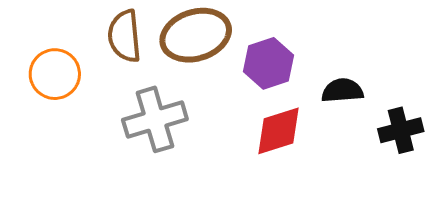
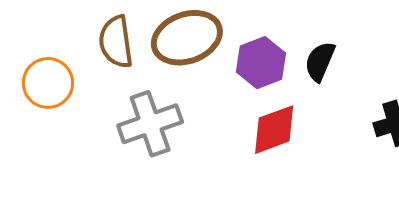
black semicircle: (342, 91) -> (320, 61), moved, turned -60

